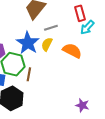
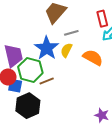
brown line: (29, 74) -> (47, 81), turned 56

